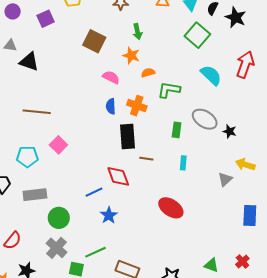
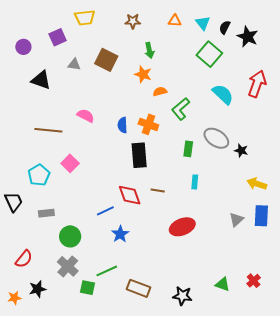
purple circle: (13, 11) -> (23, 47), moved
gray triangle: (10, 45) -> (74, 64), moved
pink semicircle: (111, 77) -> (86, 116), moved
green L-shape: (169, 90) -> (181, 109), turned -50
cyan pentagon: (27, 157) -> (39, 175), turned -30
brown line: (146, 159) -> (158, 191), moved
gray triangle: (225, 179) -> (236, 219), moved
gray rectangle: (35, 195) -> (46, 213), size x0.7
red ellipse: (171, 208) -> (182, 227), turned -55
blue rectangle: (250, 216) -> (261, 216), moved

